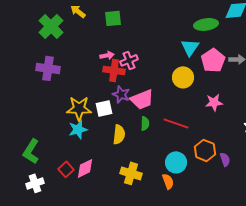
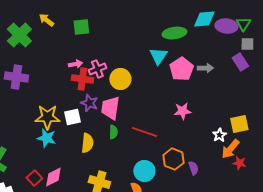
yellow circle: (183, 77) -> (120, 79), moved
pink trapezoid: (142, 99) -> (110, 108), turned 120
cyan star: (78, 129) -> (46, 138), turned 30

